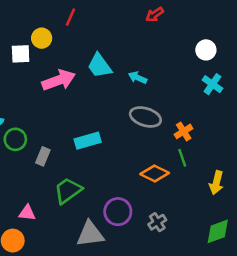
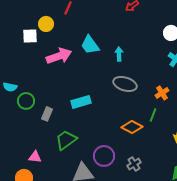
cyan arrow: (138, 78) -> (119, 54), turned 64
orange cross: (184, 131) -> (162, 93), moved
green line: (182, 158) -> (153, 115), turned 40

